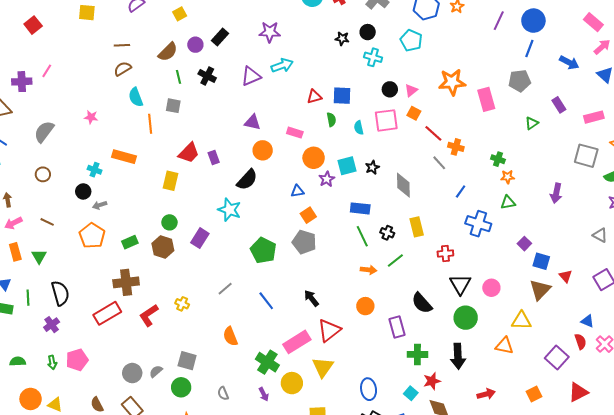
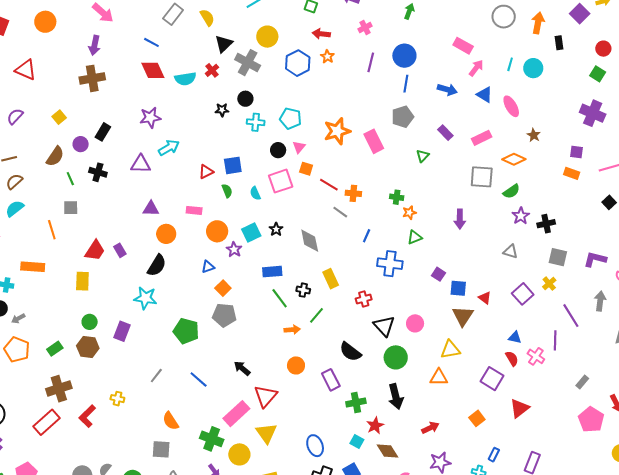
cyan pentagon: (411, 40) -> (290, 118), moved
purple triangle: (251, 76) -> (141, 164), turned 35
cyan semicircle: (136, 97) -> (15, 209), moved, turned 84
gray square: (187, 361) -> (161, 449), moved

